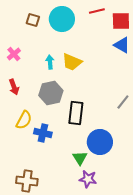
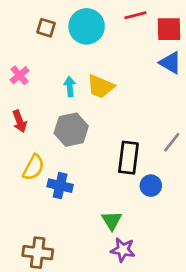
black rectangle: (76, 113) -> (128, 158), moved
blue circle: (100, 142) -> (151, 186), moved, size x0.6

